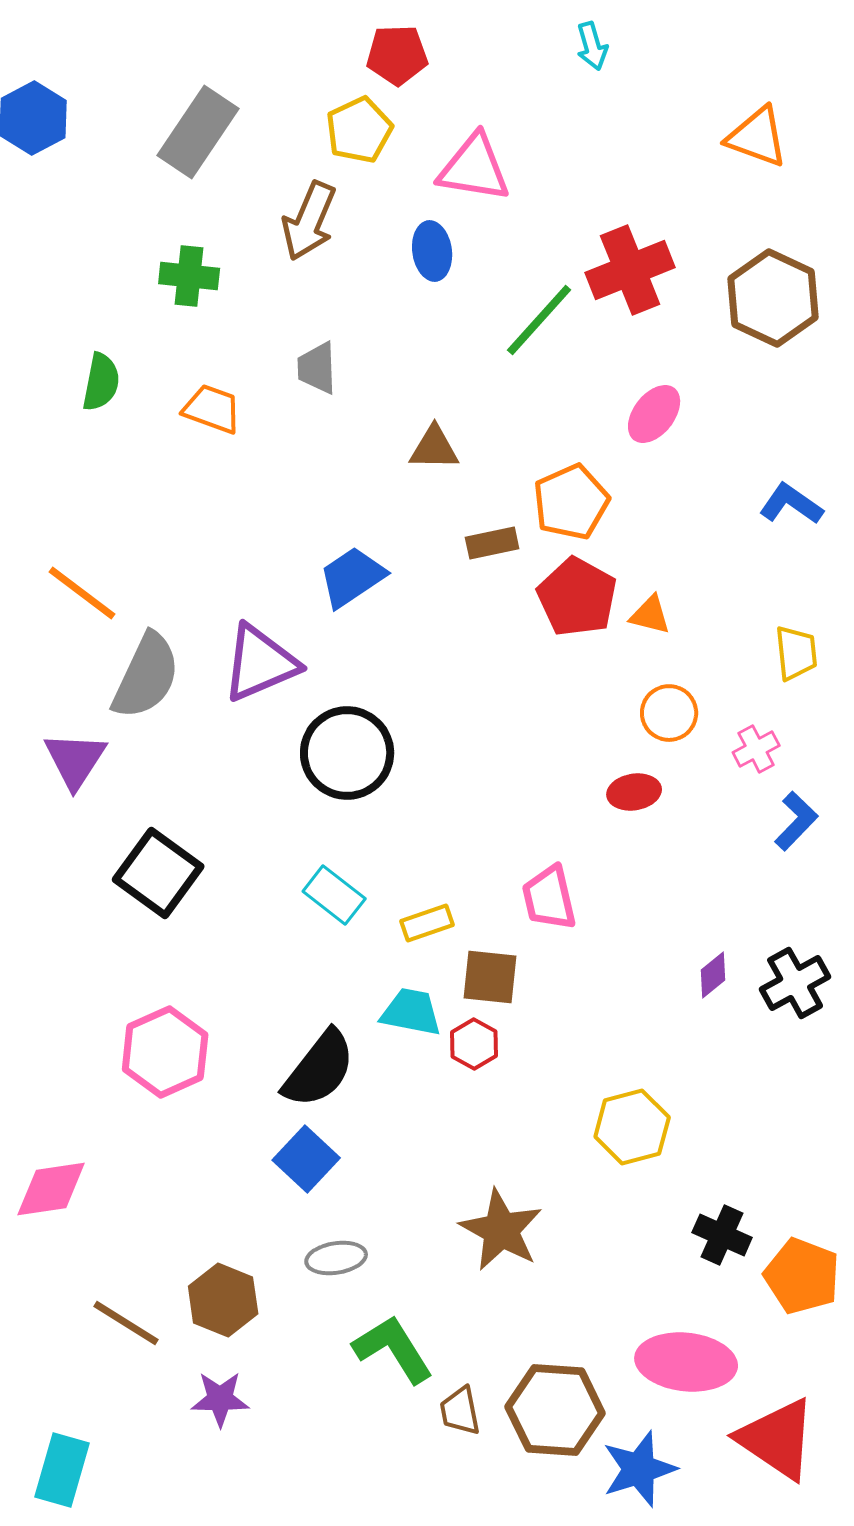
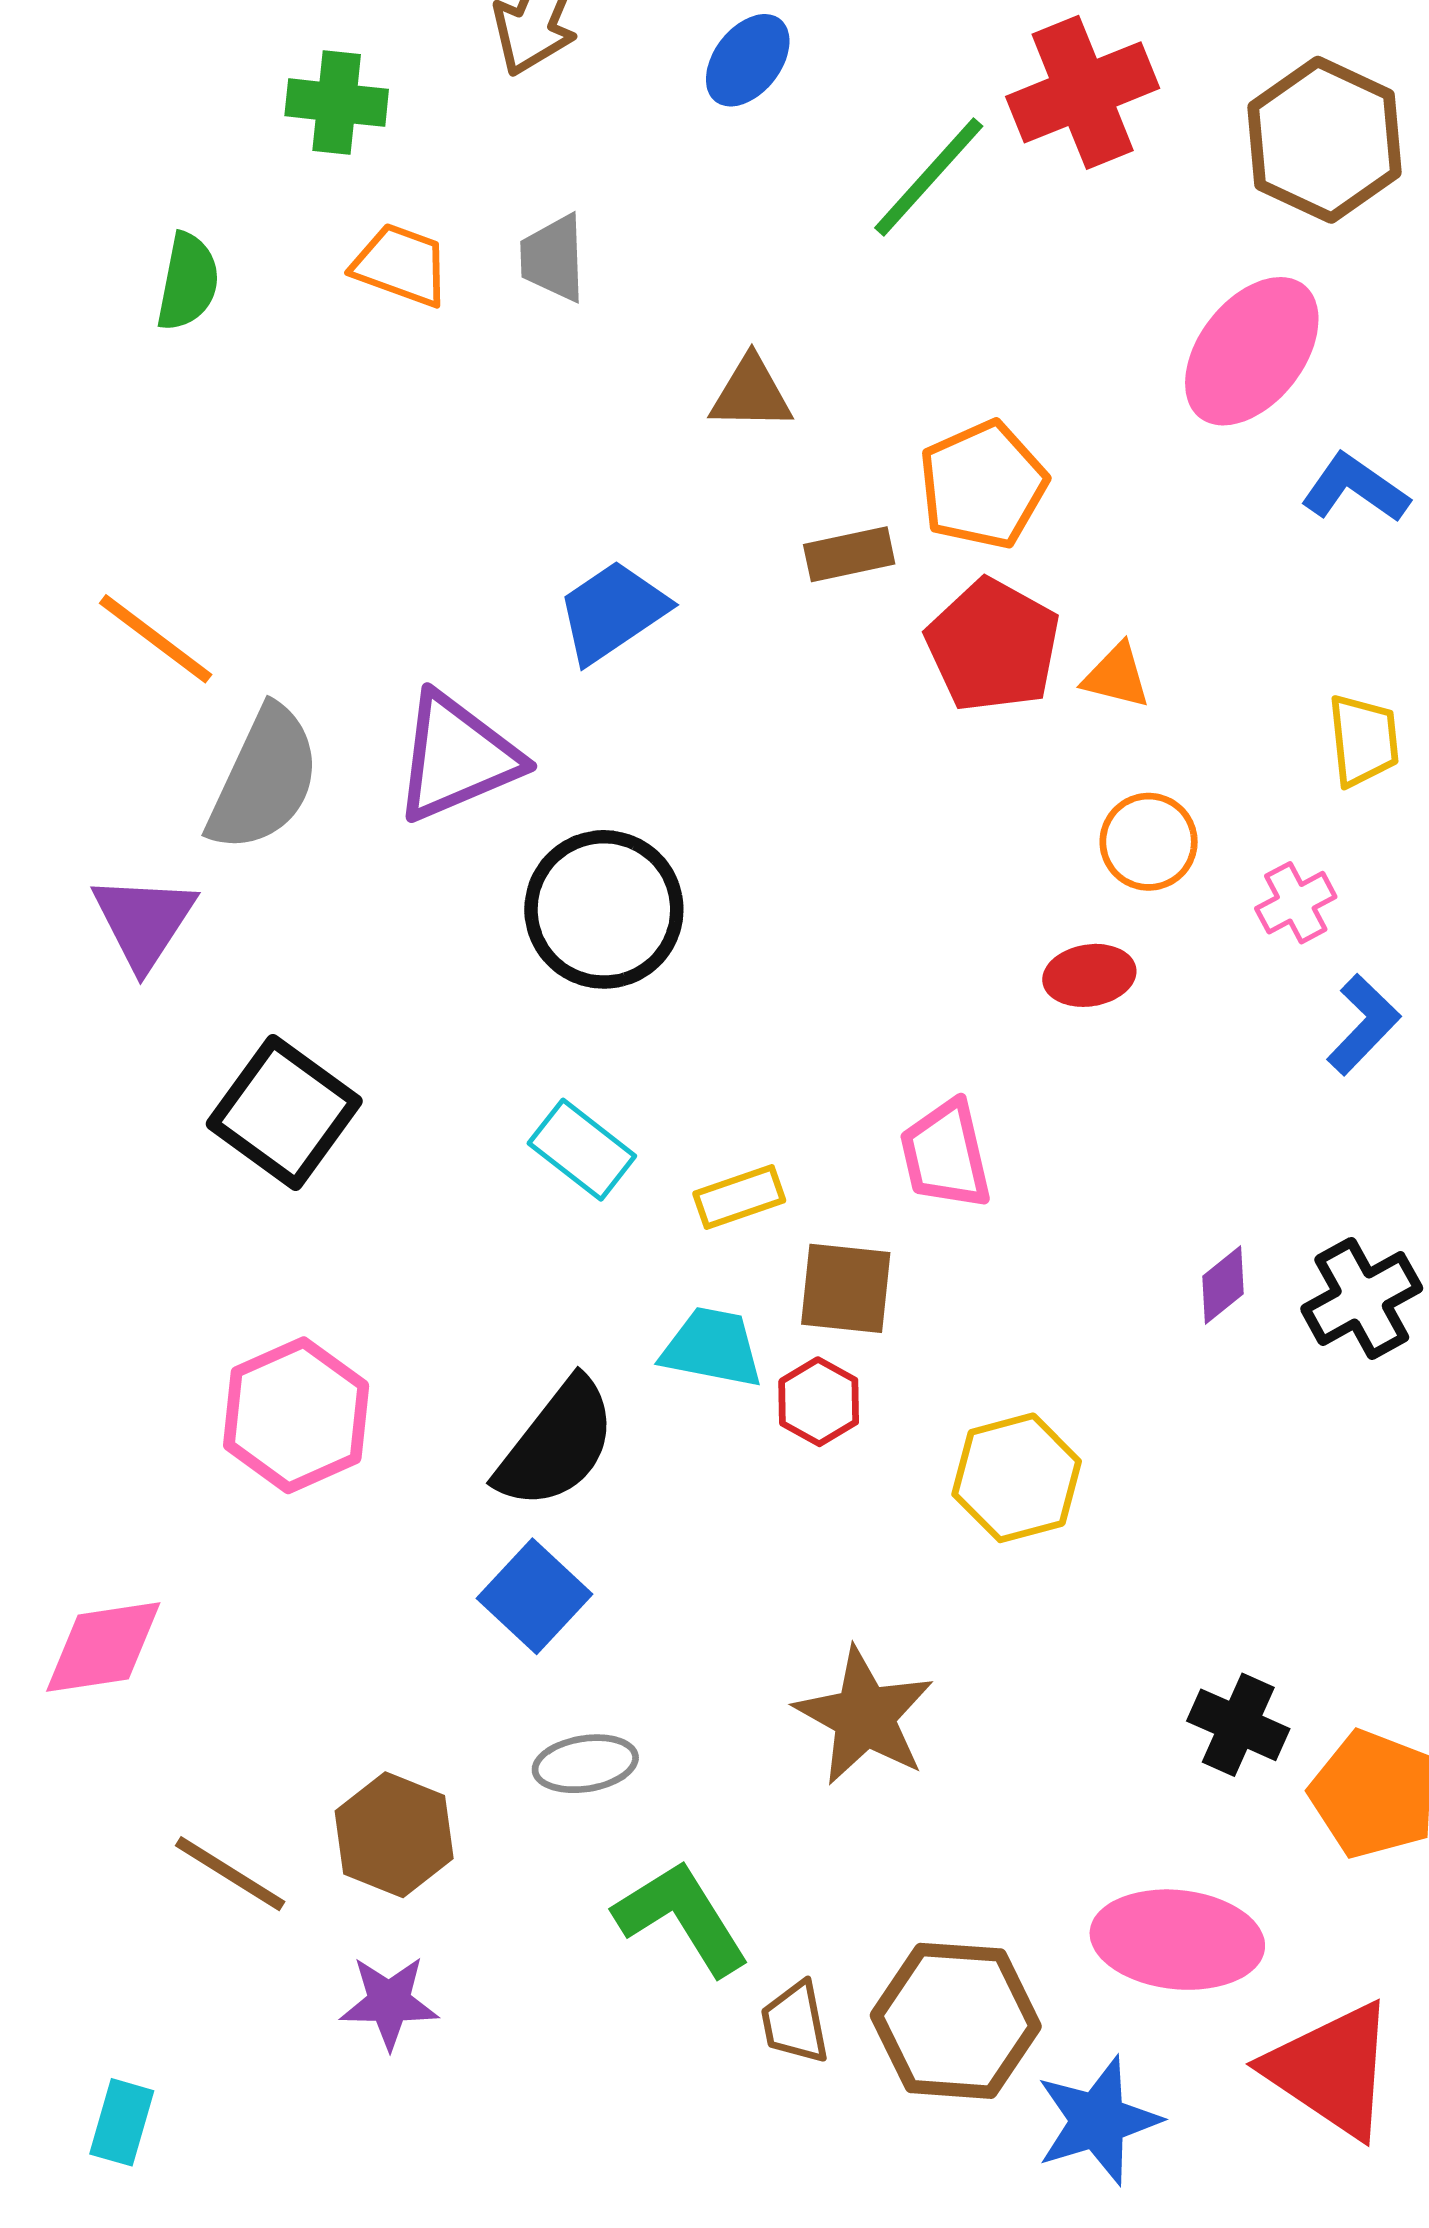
blue ellipse: (432, 251) -> (748, 60), turned 46
orange trapezoid: (212, 409) -> (401, 265), moved
pink ellipse: (654, 414) -> (1252, 351), moved, size x1.5
yellow hexagon: (632, 1127) -> (1017, 1478), moved
cyan rectangle: (62, 1470) -> (122, 2122), size x0.7

